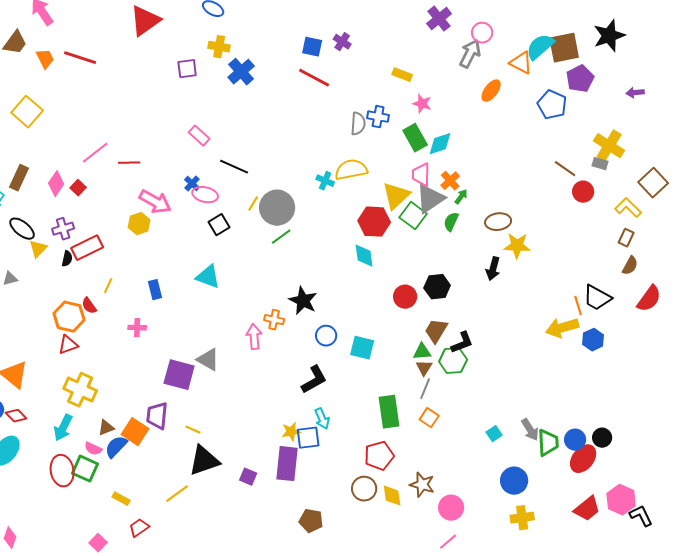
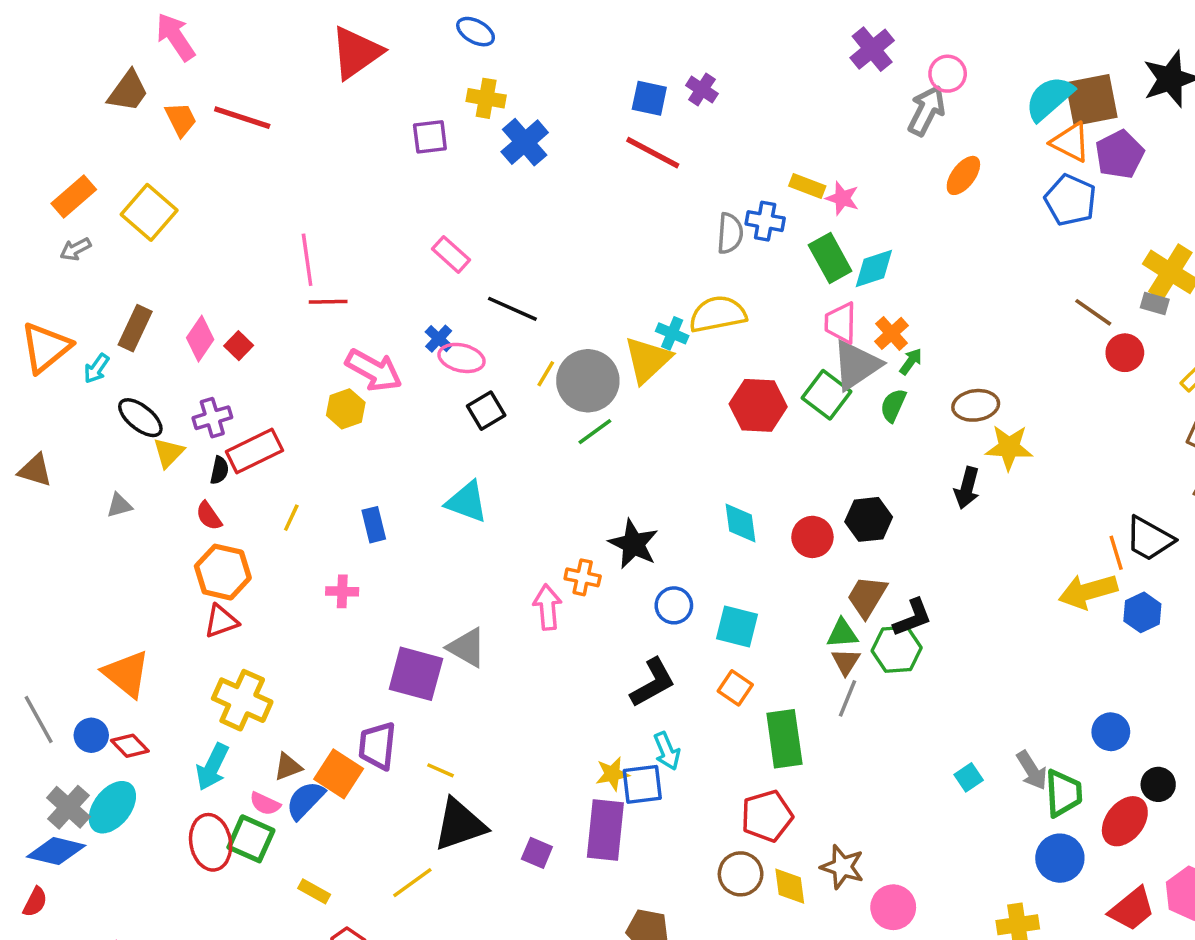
orange triangle: (521, 63) -> (1070, 142), moved
yellow rectangle: (402, 75) -> (807, 186), moved
pink line: (95, 153) -> (307, 260), moved, turned -60
yellow triangle: (396, 196) -> (648, 360), moved
cyan diamond: (364, 256) -> (741, 523), moved
red semicircle: (89, 306) -> (209, 516), moved
orange square: (429, 418) -> (735, 688), moved
blue circle: (575, 440) -> (1111, 732), moved
blue circle: (514, 481) -> (1060, 858), moved

